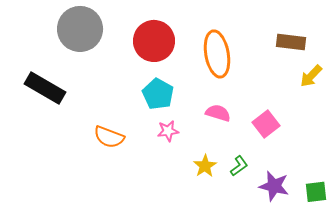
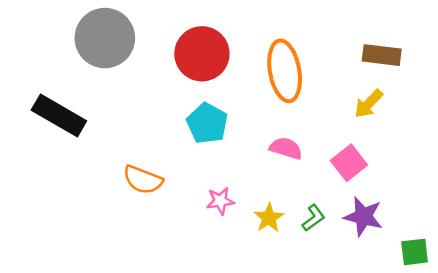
yellow arrow: (311, 76) -> (369, 104), moved
pink star: (168, 131) -> (220, 201), moved
purple star: (274, 186) -> (363, 217), moved

